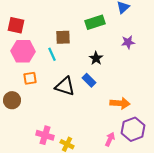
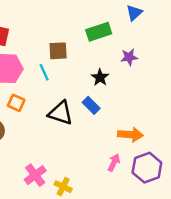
purple star: (128, 42) -> (129, 57), moved
orange square: (30, 78) -> (16, 103), turned 32
pink cross: (45, 135) -> (35, 175), turned 36
pink arrow: (110, 139) -> (114, 162), moved

